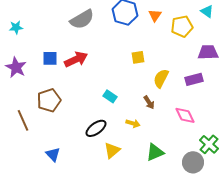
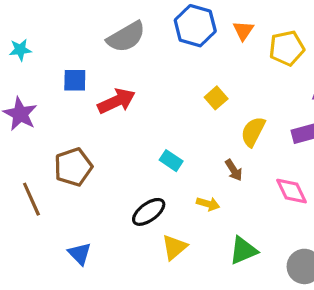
yellow square: (138, 57) -> (216, 98), turned -32
blue square: (50, 58) -> (75, 80), moved

